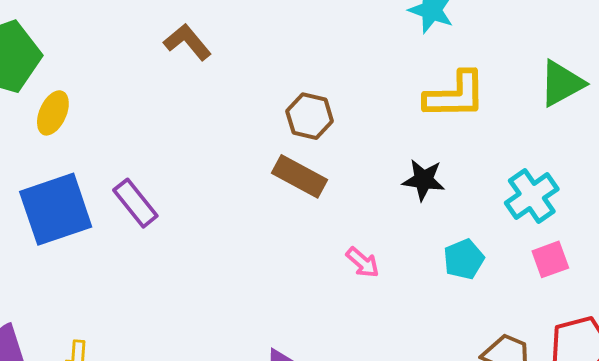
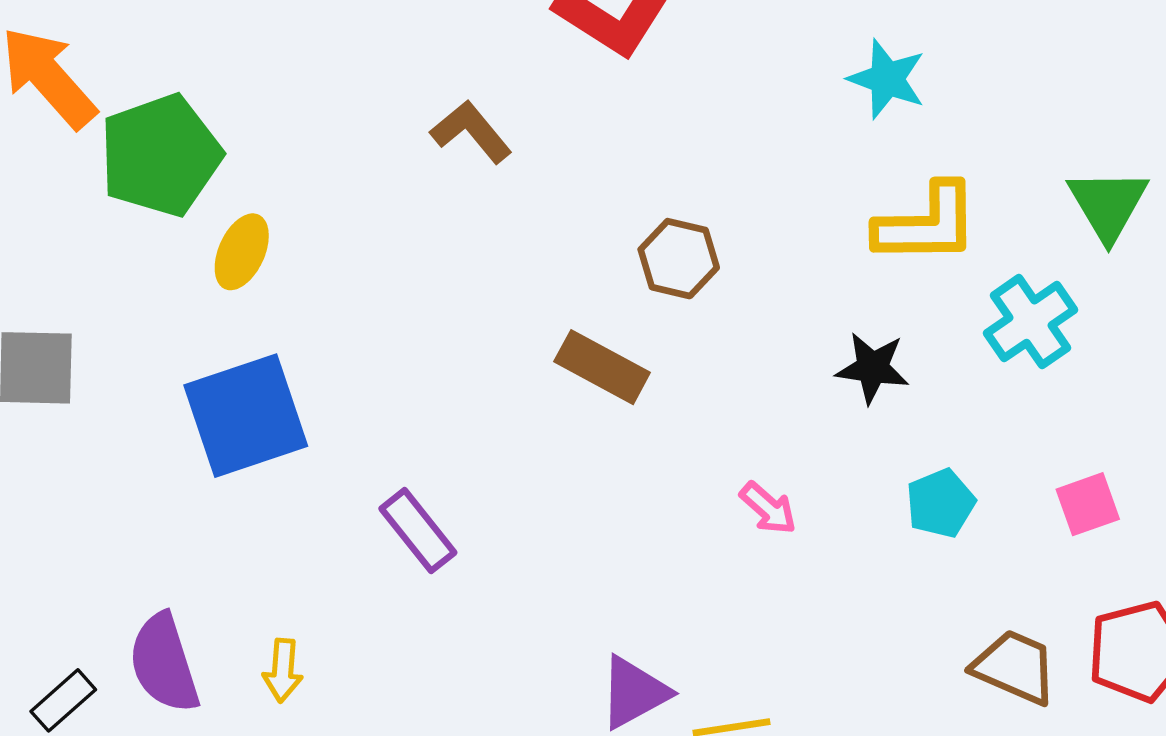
green triangle: (562, 83) -> (1108, 204), turned -32
brown rectangle: (300, 176) -> (602, 367), moved
cyan cross: (532, 196) -> (1030, 322), moved
purple rectangle: (135, 203) -> (418, 531), moved

